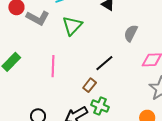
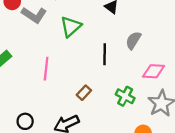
black line: (104, 63) -> (105, 54), moved, turned -54
green cross: (100, 106) -> (125, 96), moved

